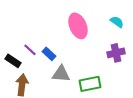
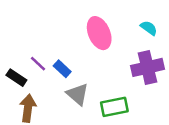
purple cross: (116, 53) -> (147, 67), size x1.4
gray triangle: (61, 74) -> (78, 94), turned 36

